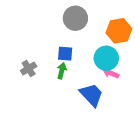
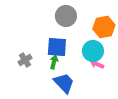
blue square: (65, 54) -> (57, 47), size x1.5
blue trapezoid: (91, 95) -> (64, 83), moved

